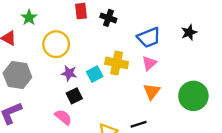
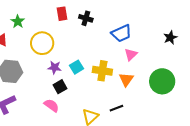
black star: (189, 32) -> (170, 38), moved
yellow cross: (117, 63) -> (102, 71), moved
pink triangle: (149, 63) -> (131, 54), moved

